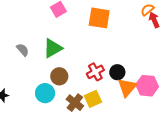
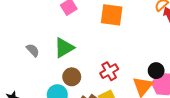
black circle: (117, 72) -> (156, 71), moved

